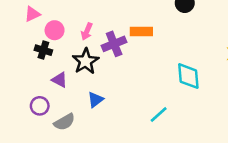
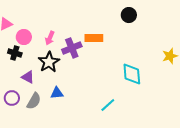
blue triangle: (95, 100) -> (57, 93), turned 32
gray semicircle: (64, 122) -> (34, 101), moved, turned -30

